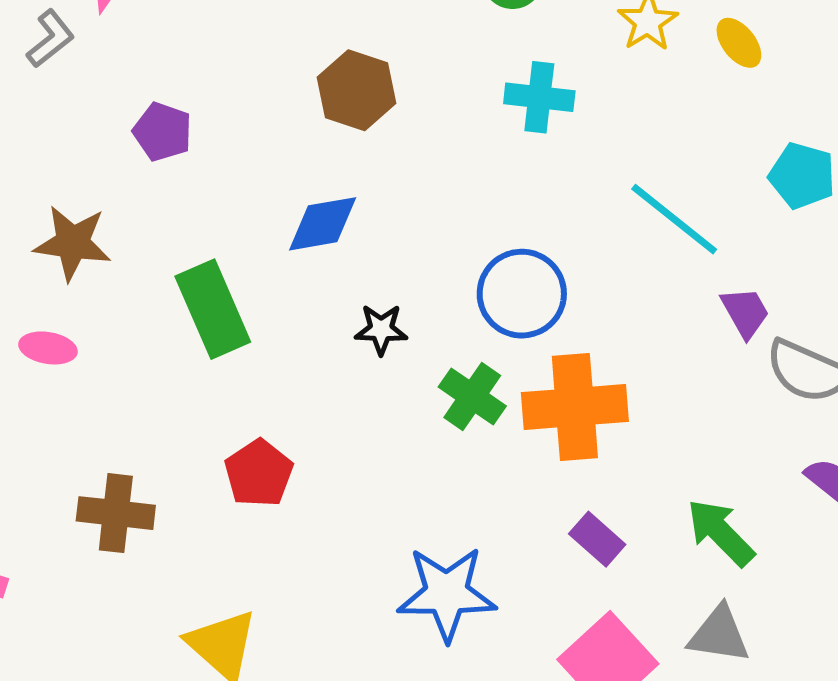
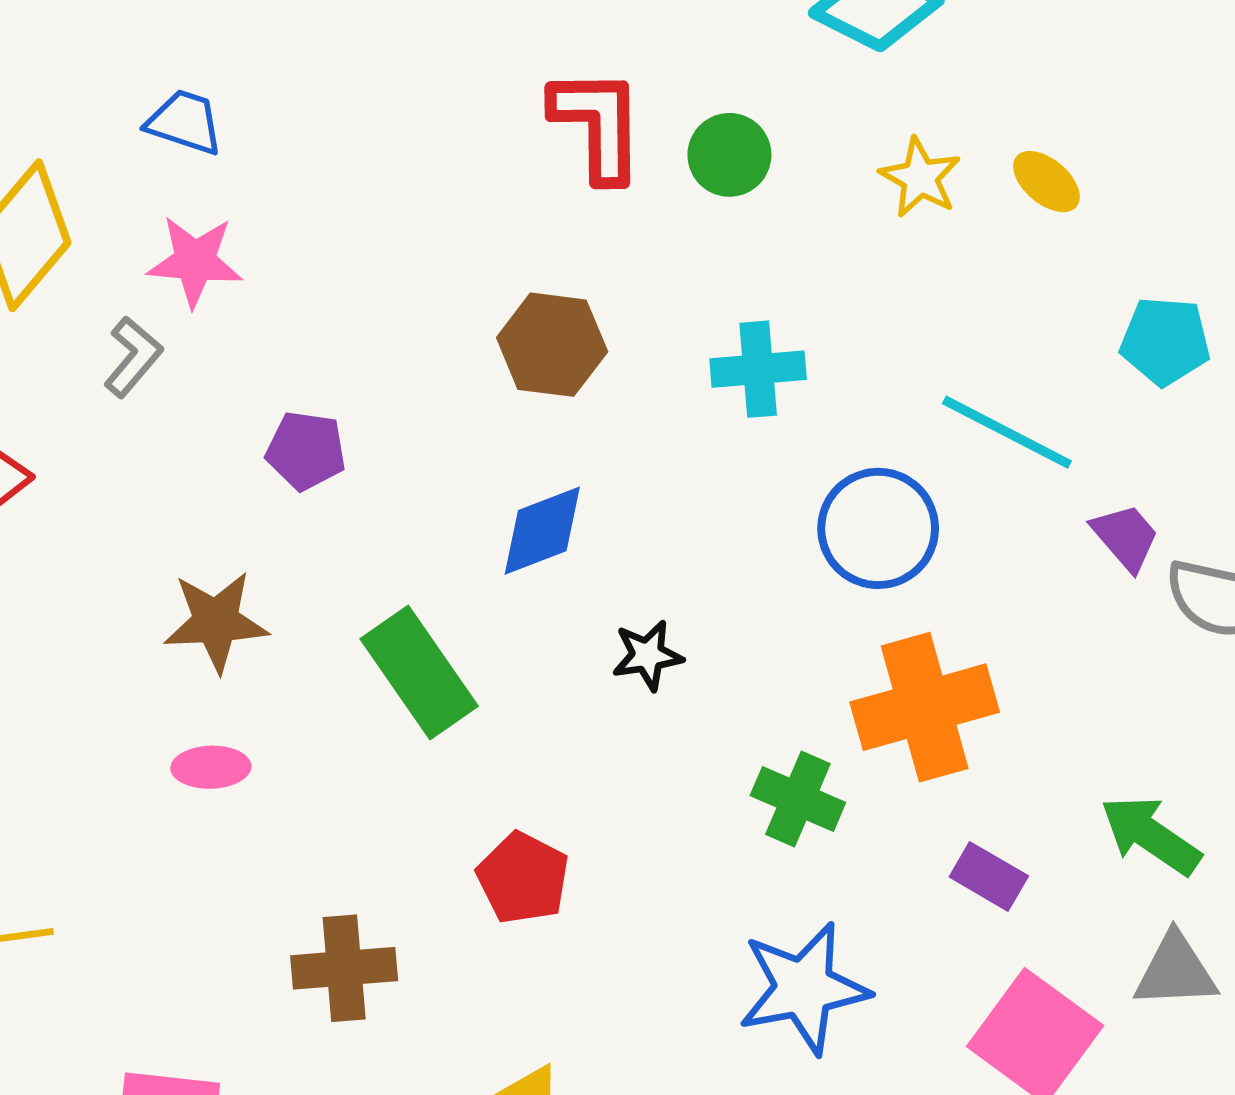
cyan cross: (539, 97) -> (758, 369), moved
blue circle: (522, 294) -> (878, 528), moved
green cross: (472, 397) -> (798, 799), moved

